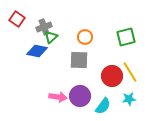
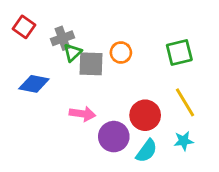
blue diamond: (37, 51) -> (34, 84), moved
gray square: (79, 60) -> (91, 64), moved
red circle: (112, 76) -> (145, 115), moved
pink arrow: (58, 97) -> (82, 114), moved

